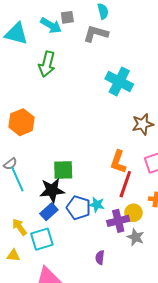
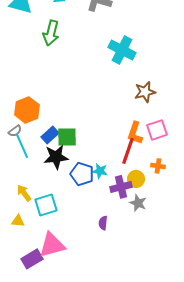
orange hexagon: (21, 122) -> (27, 110), moved
orange L-shape: (118, 162) -> (135, 133), moved
blue rectangle: (49, 212) -> (50, 135), moved

